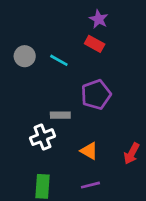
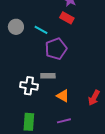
purple pentagon: (96, 95) -> (56, 49), moved
gray rectangle: (60, 115) -> (48, 76), moved
white cross: (42, 137) -> (29, 86), turned 30

